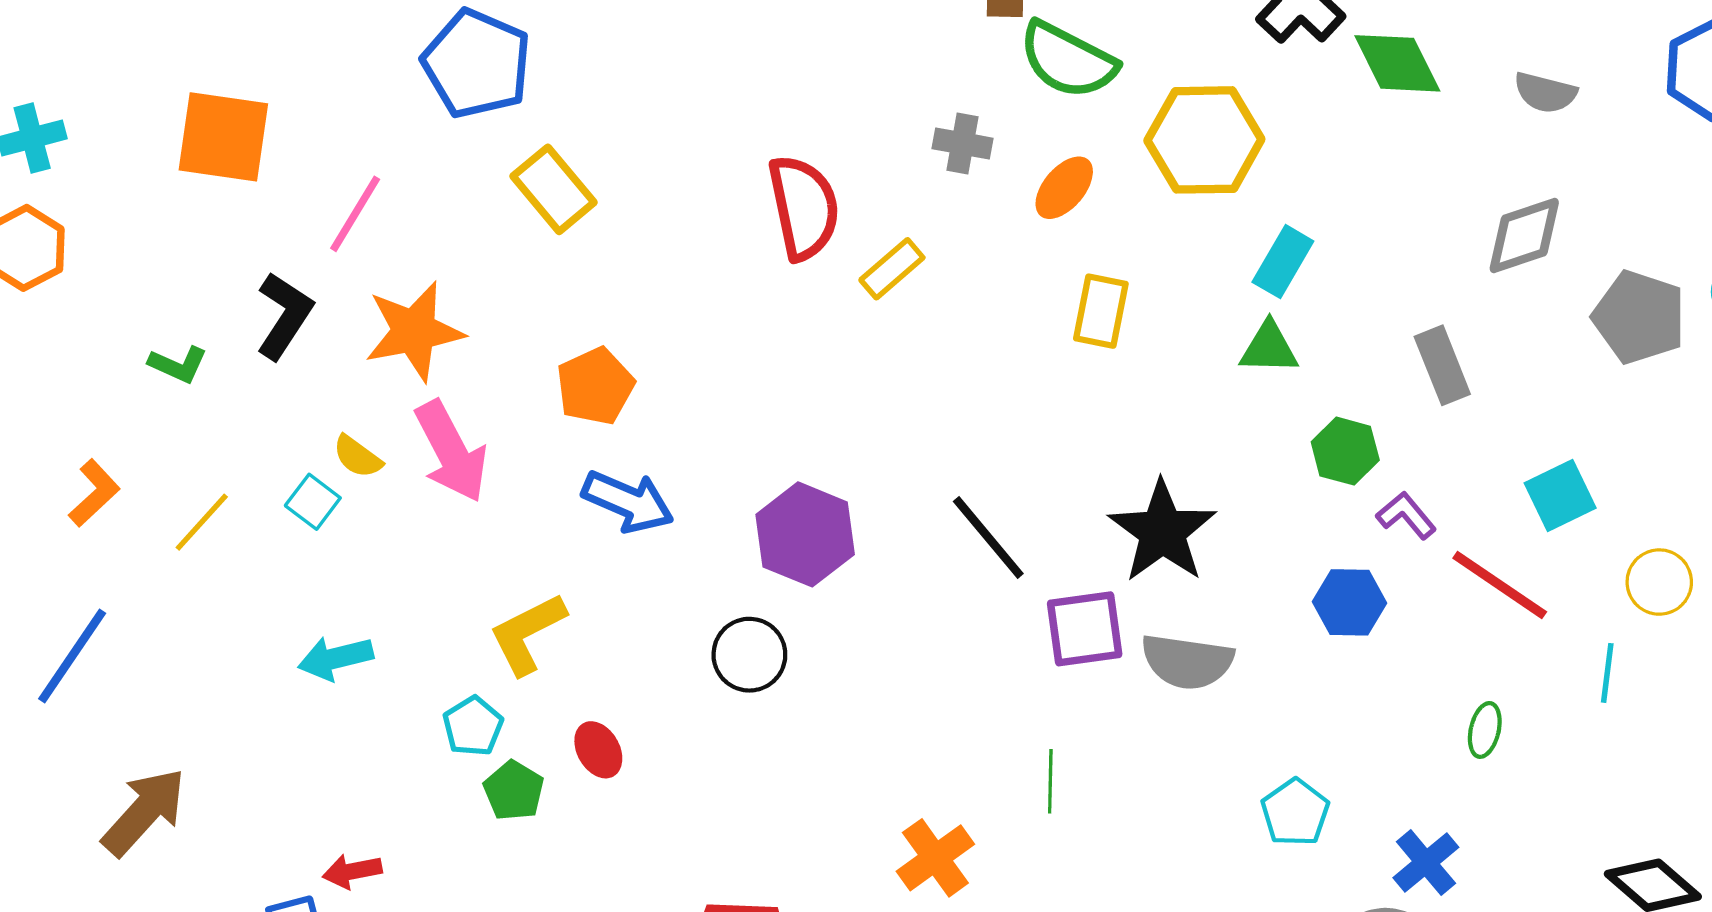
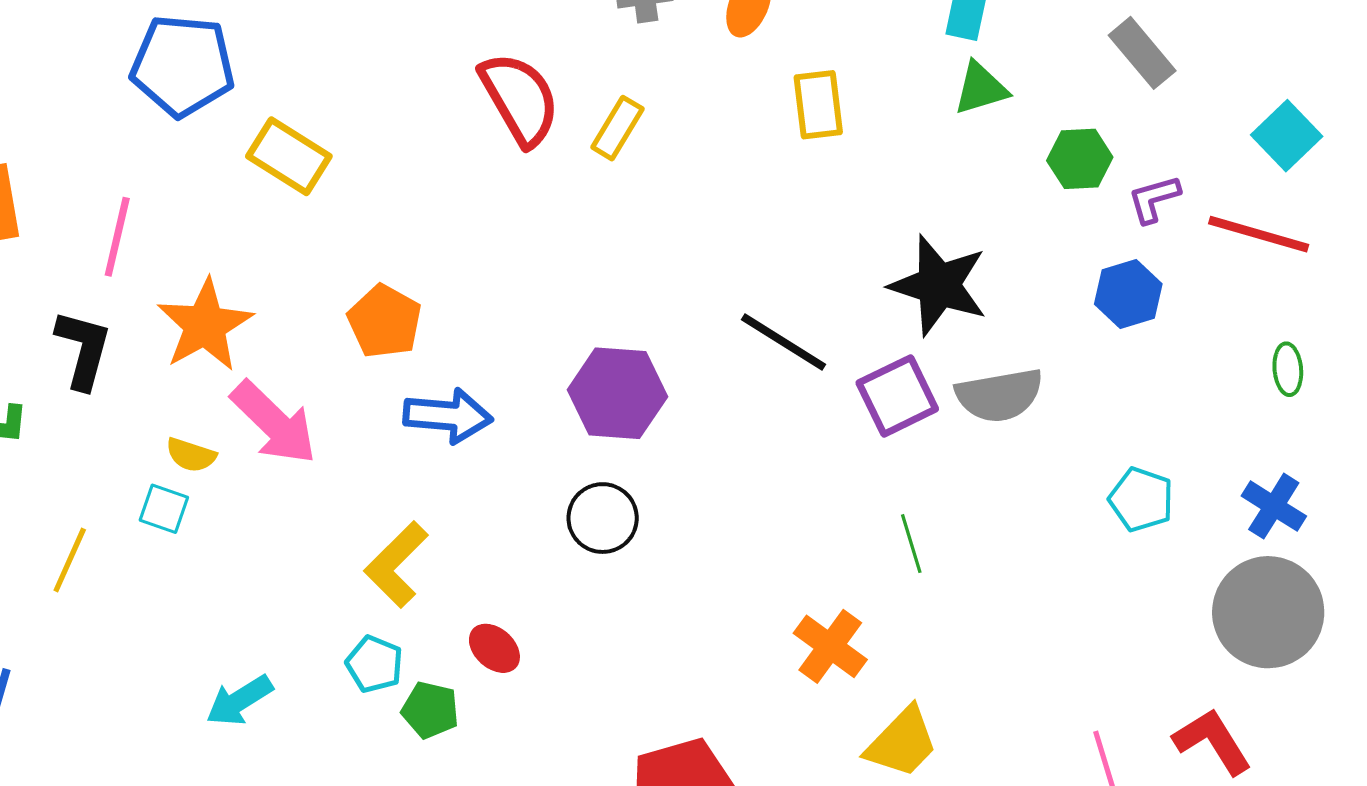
purple L-shape: (1406, 515) -> (1154, 199), turned -48
cyan arrow: (336, 658) -> (239, 700), moved

